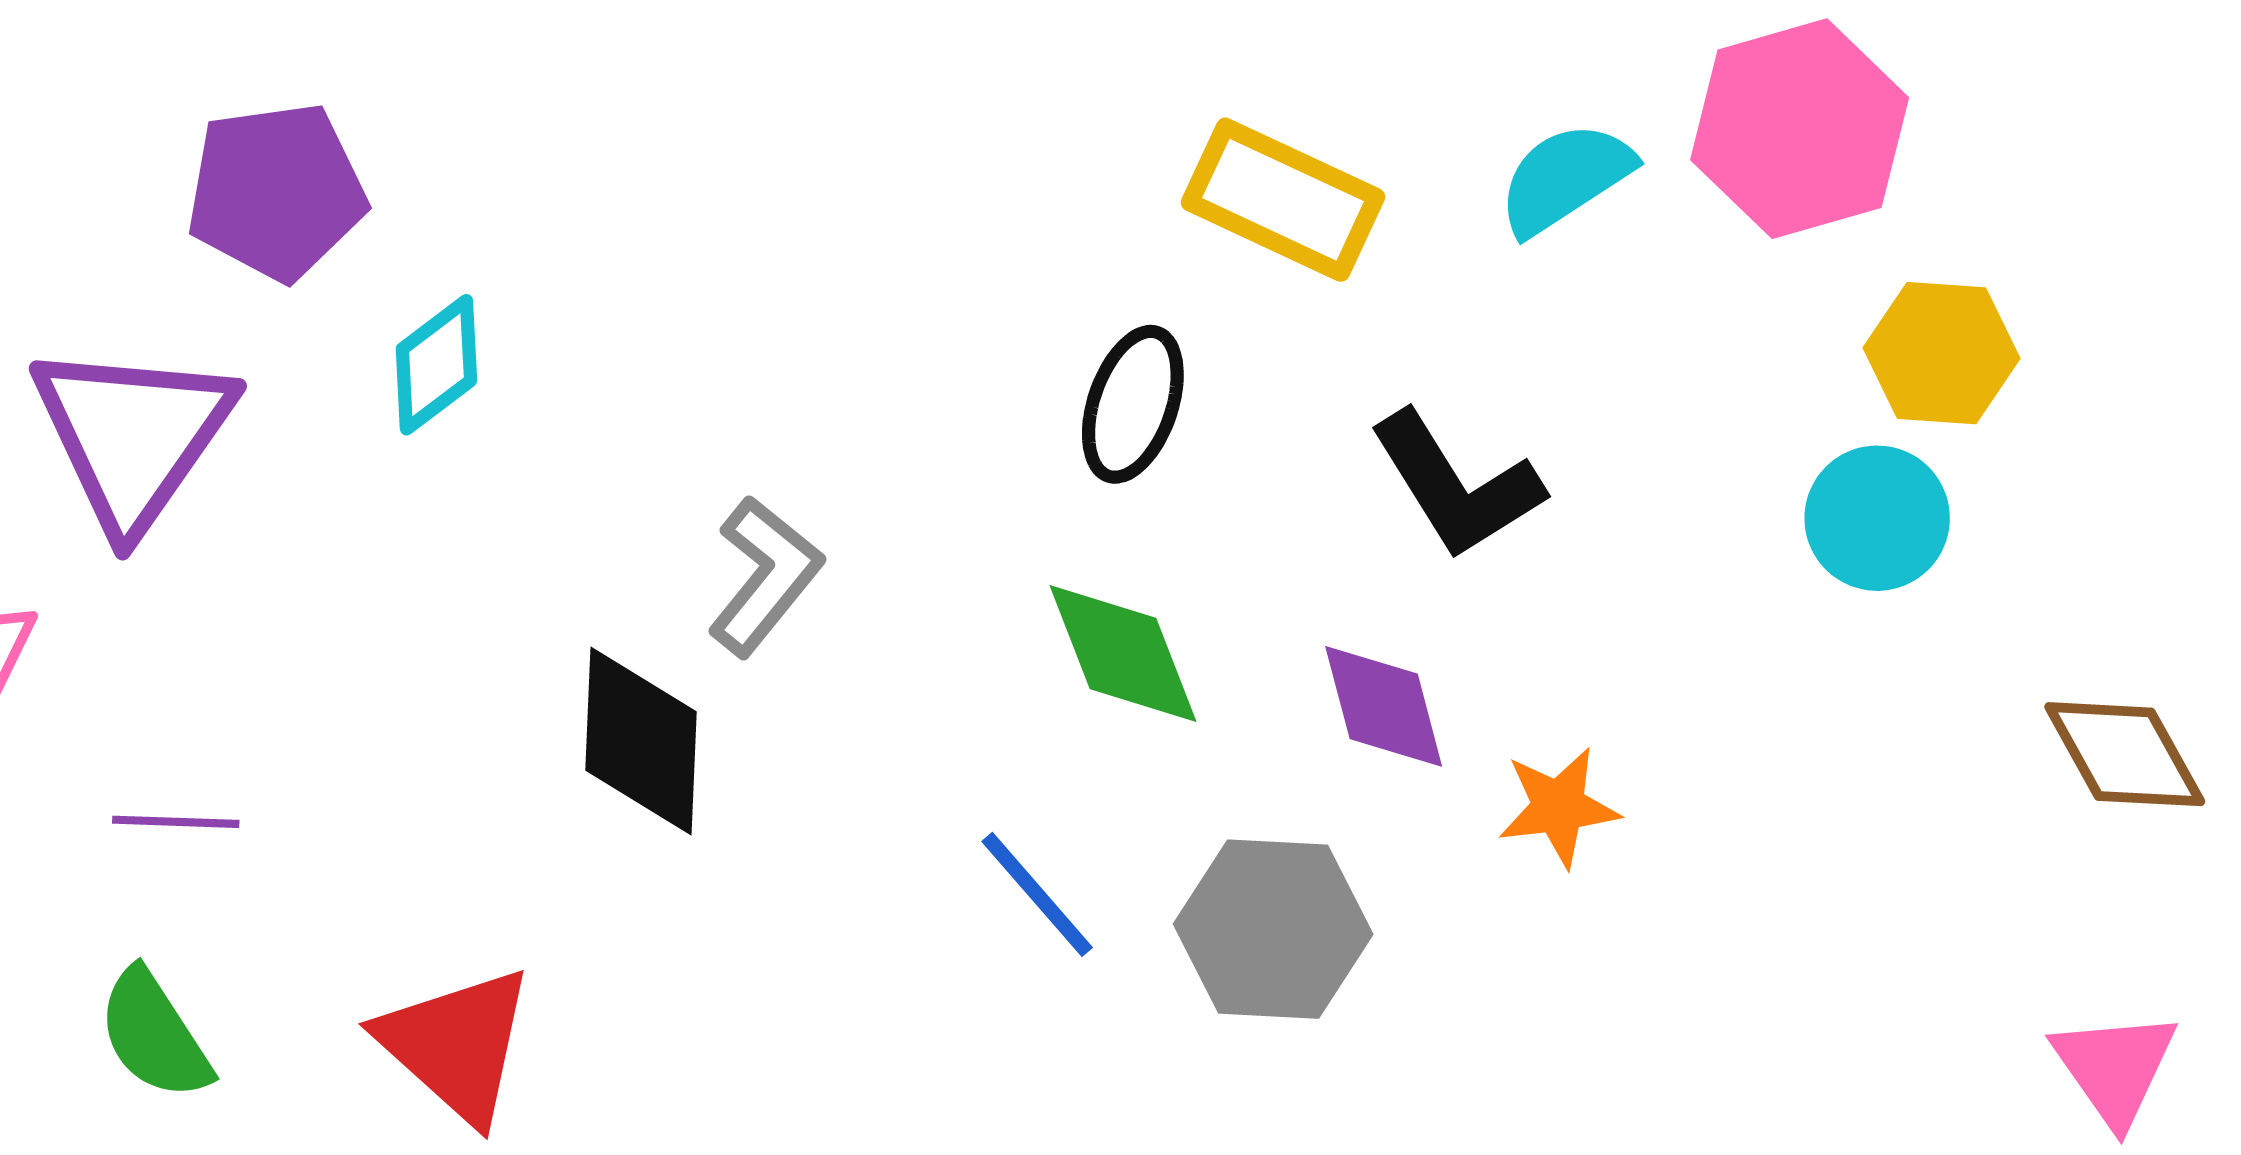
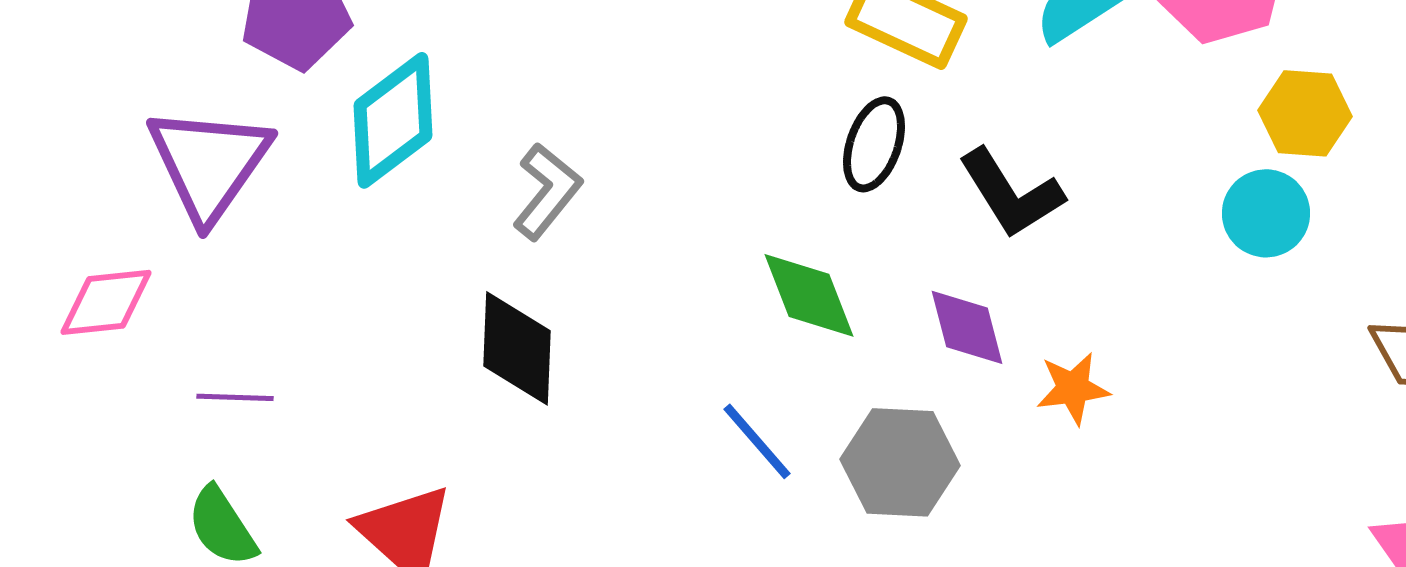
cyan diamond: (436, 365) -> (393, 120), size x1.6
black ellipse: (1133, 404) -> (874, 144), moved
gray L-shape: (765, 576) -> (547, 191), moved

